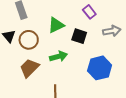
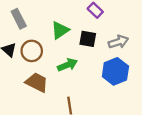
gray arrow: (112, 31) -> (118, 42), moved
brown trapezoid: (29, 68) -> (37, 82), turned 80

